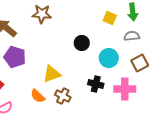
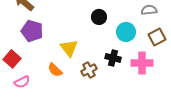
yellow triangle: (52, 74) -> (69, 48), turned -48
brown cross: (63, 96) -> (89, 70), moved, turned 35

